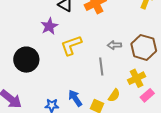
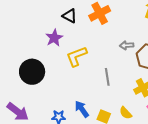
gray arrow: (114, 45) -> (127, 45), moved
yellow semicircle: (114, 95) -> (126, 113), moved, turned 104

